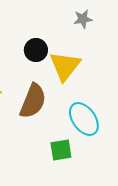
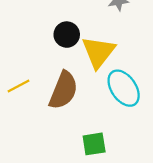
cyan ellipse: (84, 119) -> (124, 88), moved

